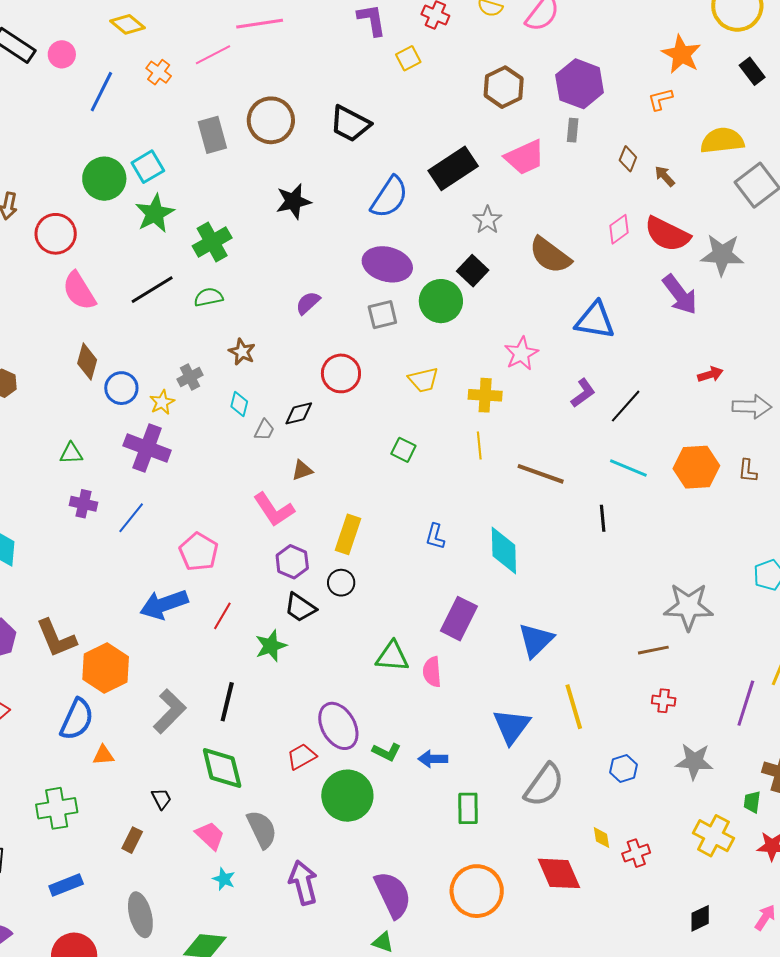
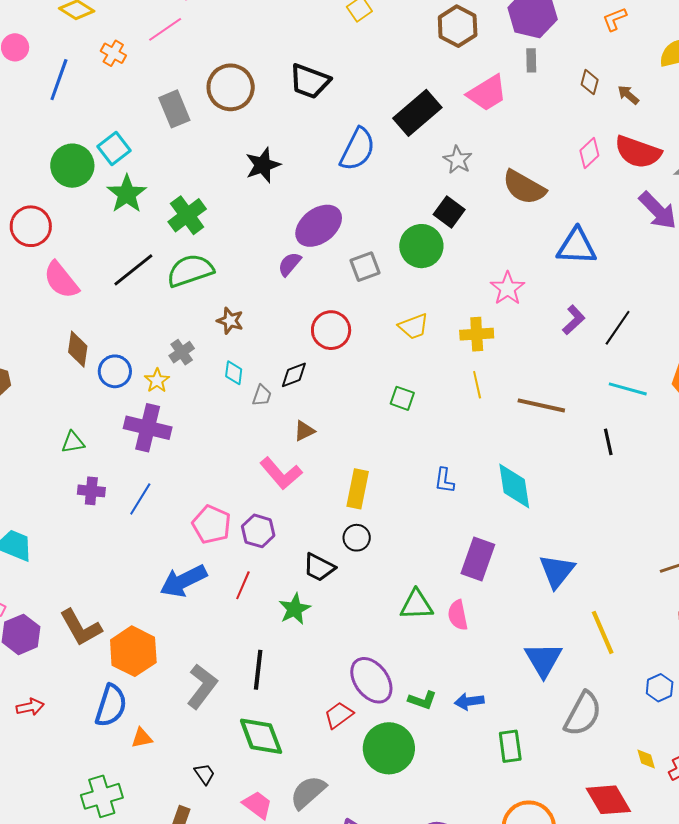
purple ellipse: (387, 264) -> (319, 226), moved, turned -45
green semicircle: (209, 297) -> (190, 271), size x1.6
purple hexagon: (292, 562) -> (258, 531), moved
gray semicircle: (262, 829) -> (308, 792), turned -99

